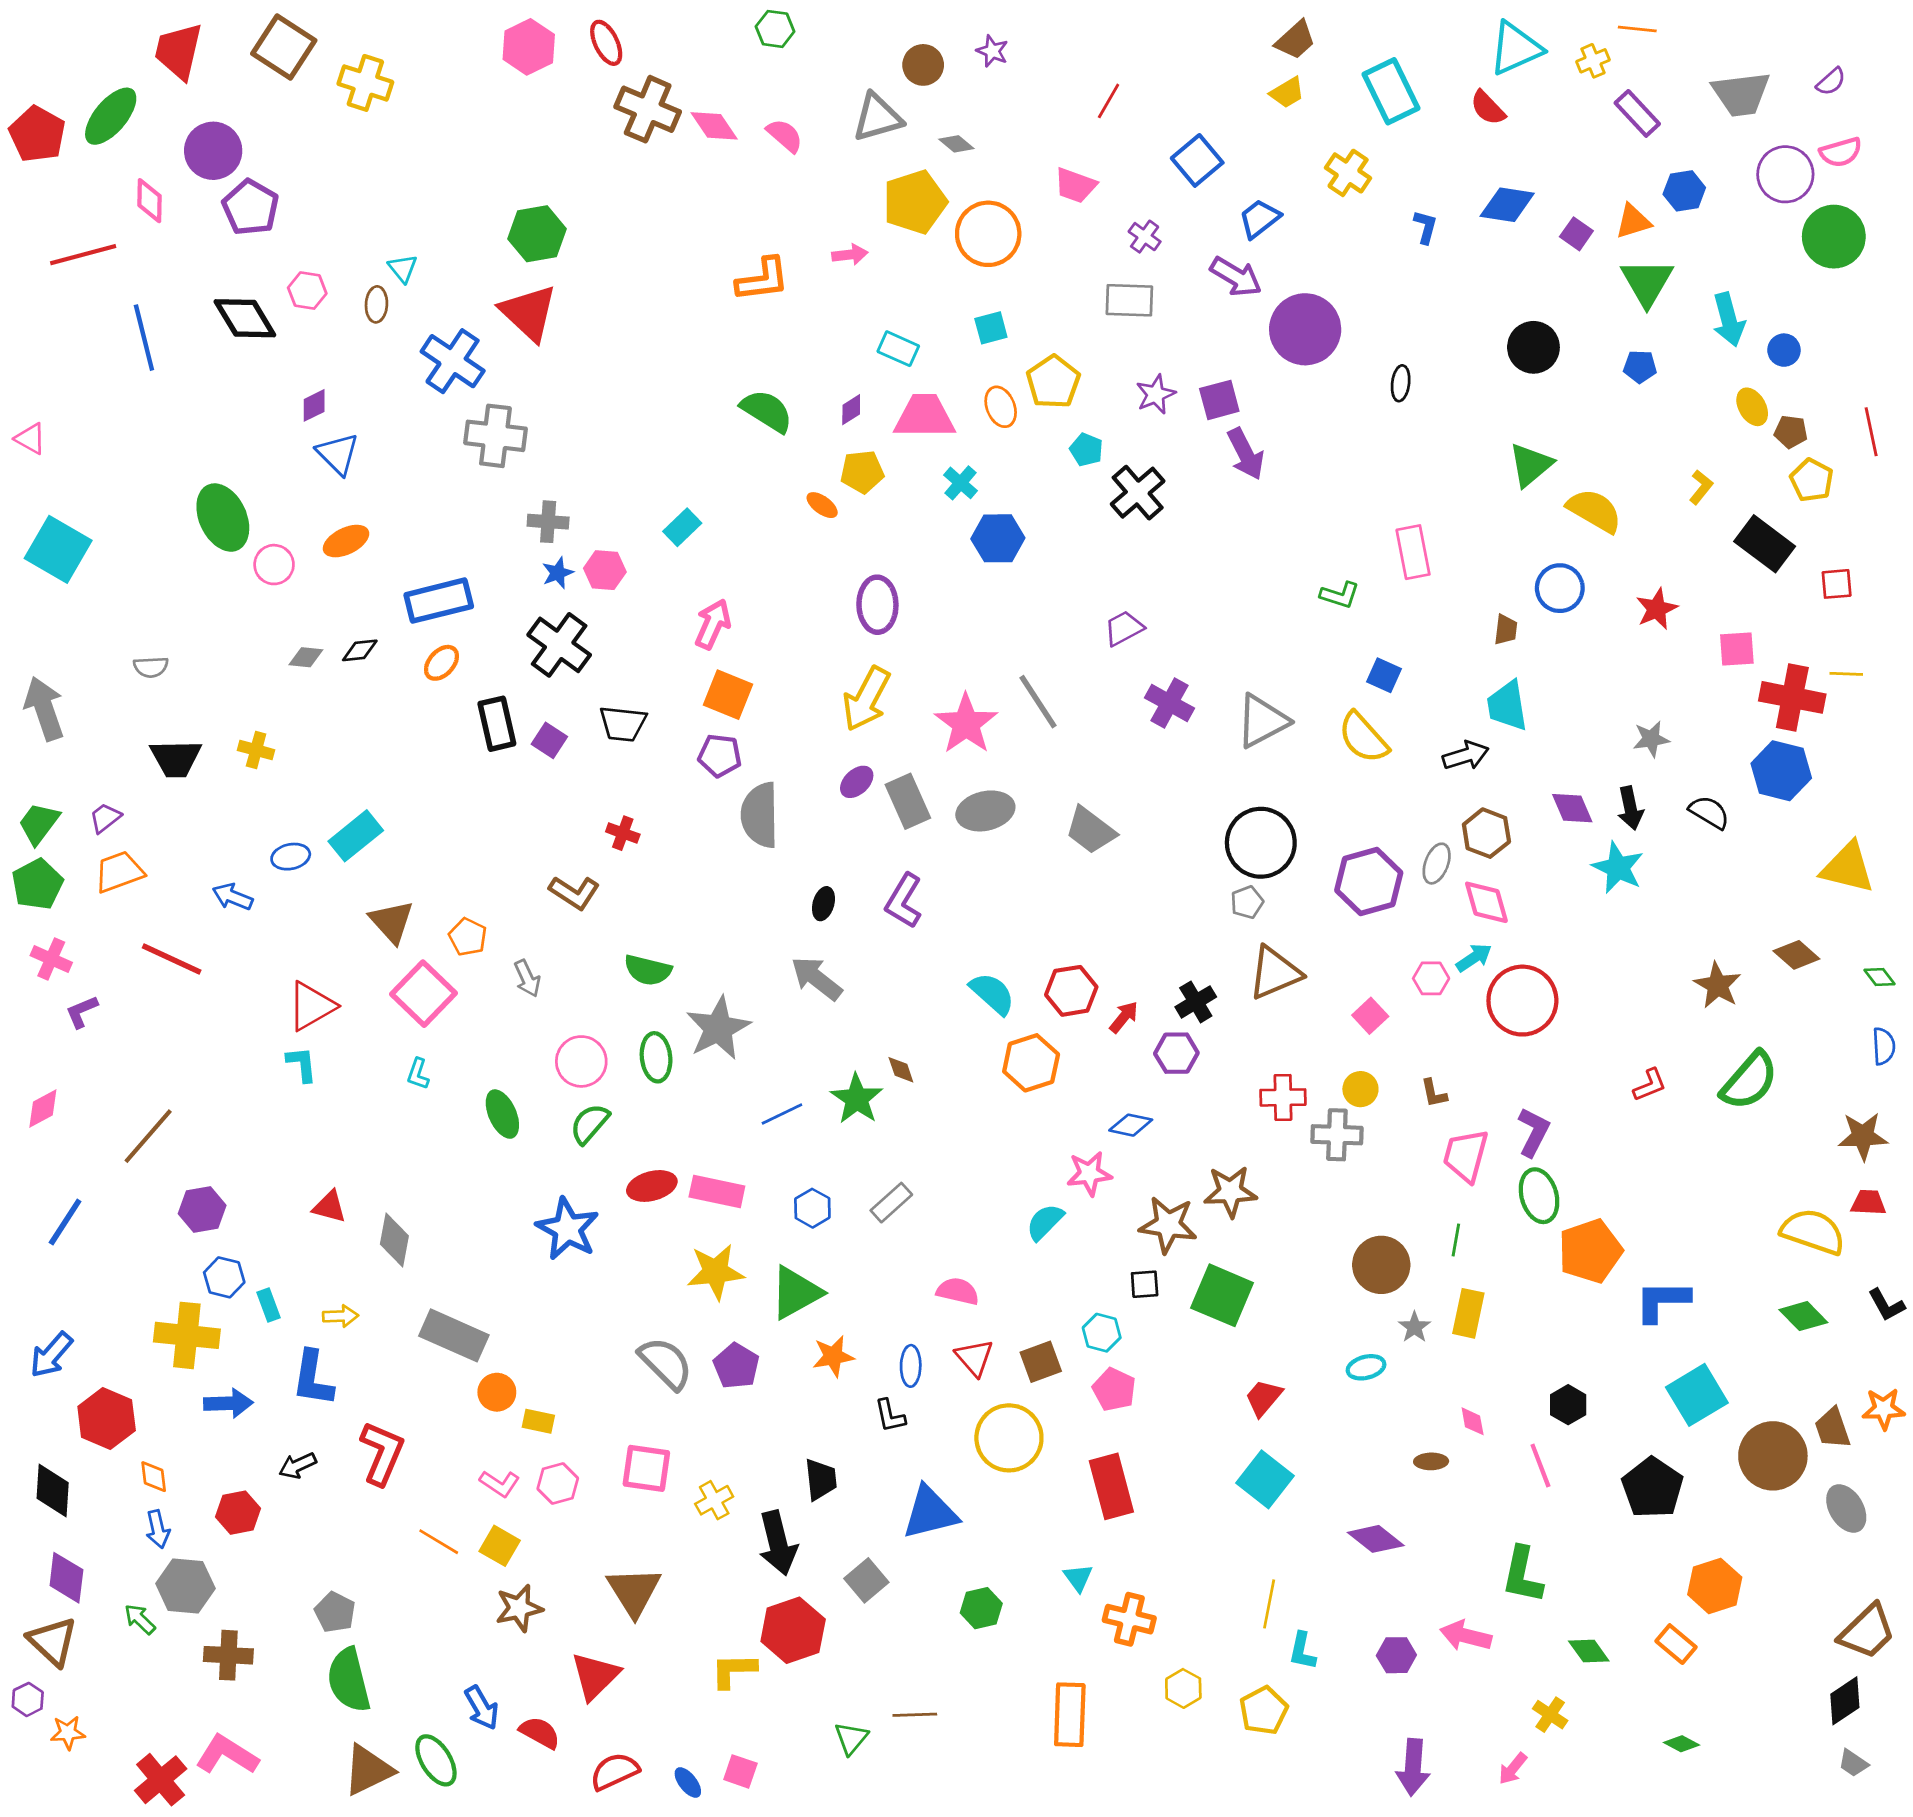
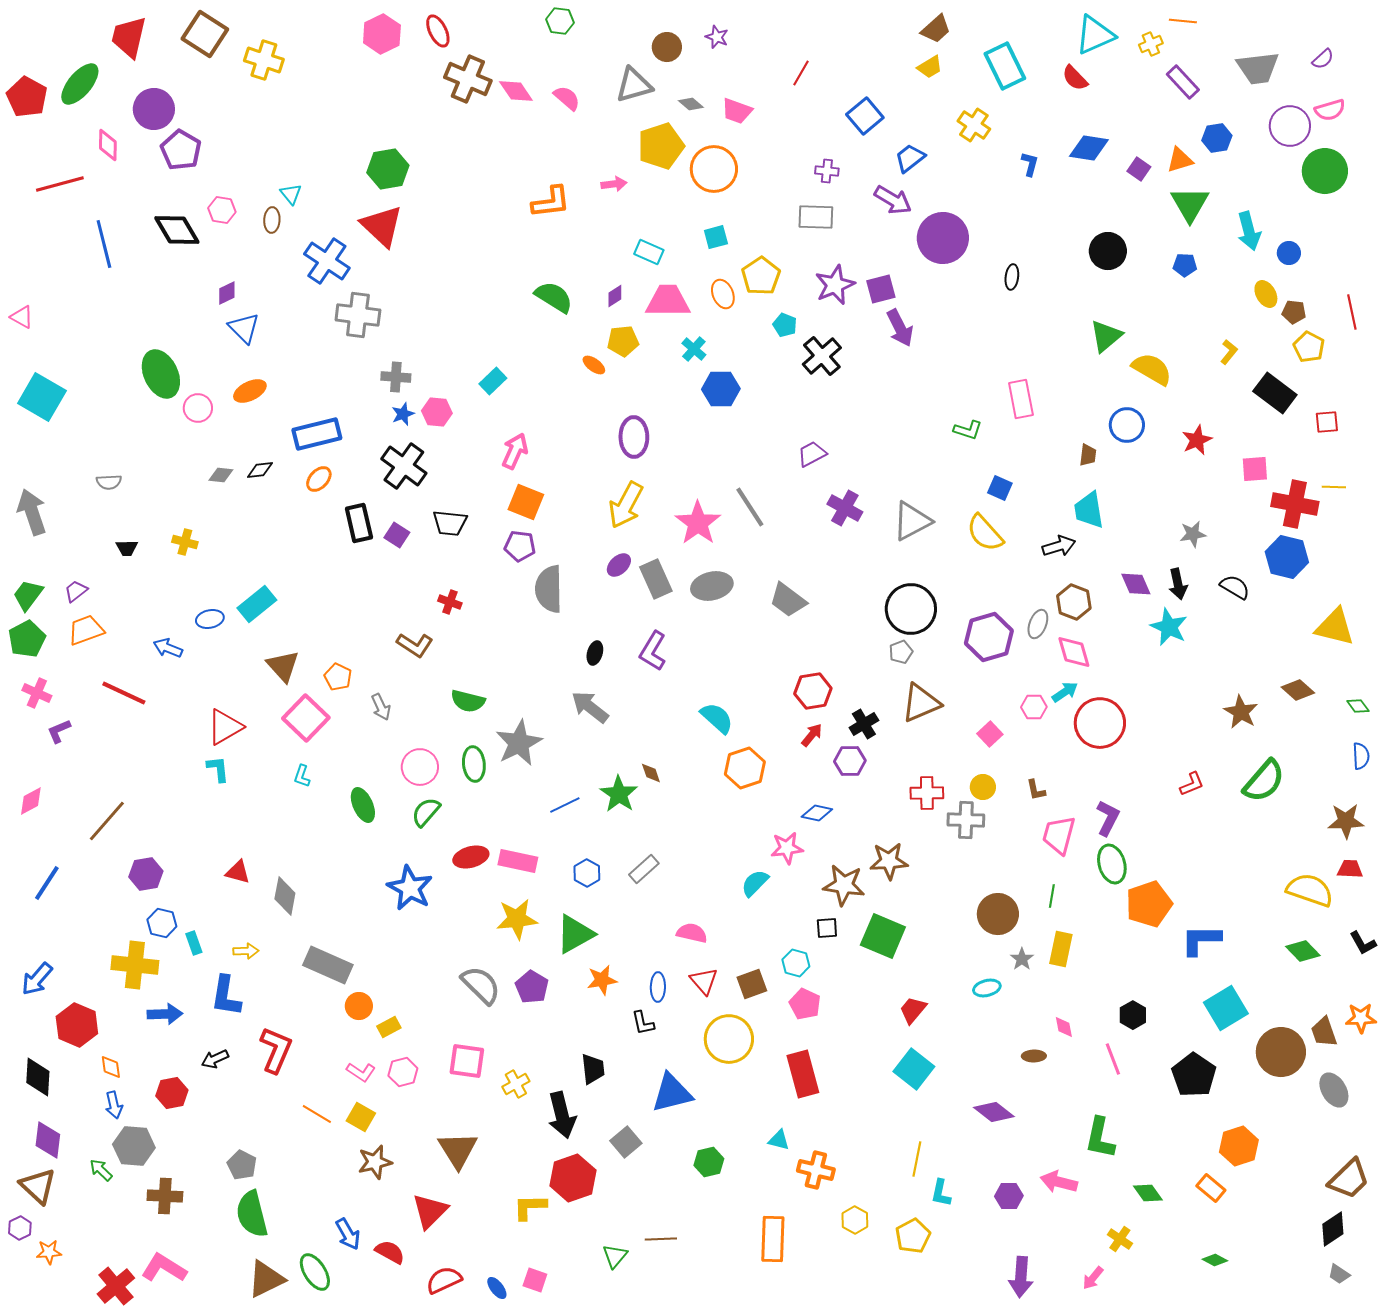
pink trapezoid: (1075, 185) -> (737, 111), moved
purple cross: (1145, 237) -> (827, 171), turned -30
purple star: (1156, 394) -> (835, 285), size x1.4
black trapezoid: (176, 758) -> (127, 548), size x0.6
red hexagon: (1071, 991) -> (813, 691), moved
yellow rectangle: (538, 1421) -> (389, 1027), turned -40
cyan triangle: (1078, 1578) -> (779, 1140), turned -40

